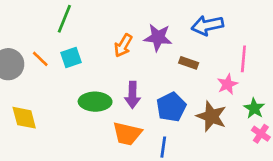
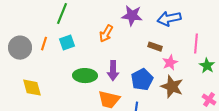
purple star: (158, 37) -> (132, 16), moved
orange line: (40, 59) -> (44, 44), turned 64
pink star: (227, 84) -> (170, 63), moved
green star: (254, 108) -> (207, 66), moved

